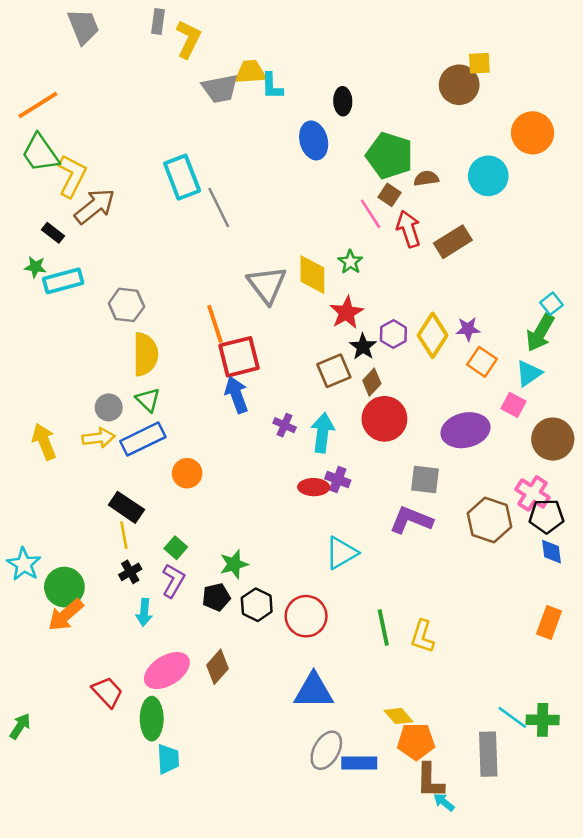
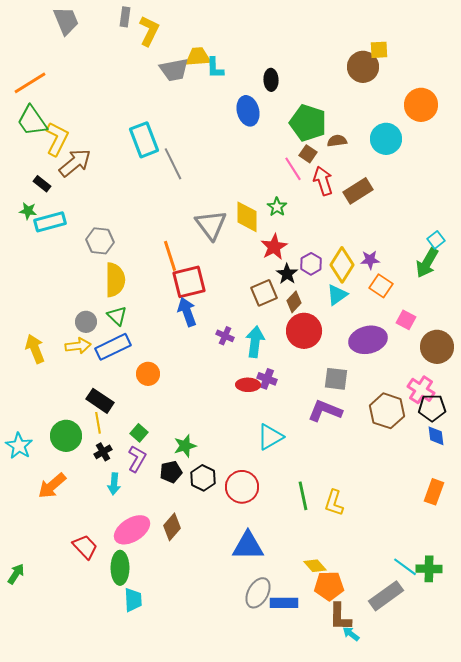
cyan triangle: (529, 373) -> (337, 295), moved
green circle: (64, 587) -> (66, 436), moved
gray rectangle: (488, 754) -> (386, 596), turned 56

